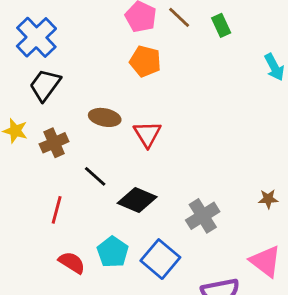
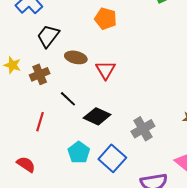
black trapezoid: (45, 85) -> (48, 36), moved
red semicircle: (72, 263) -> (26, 164), moved

